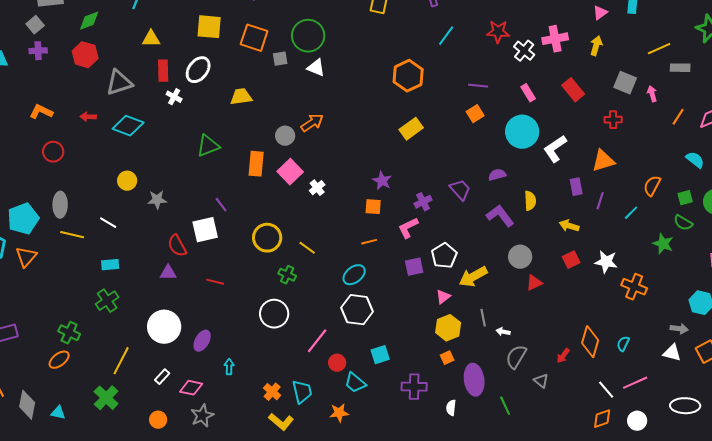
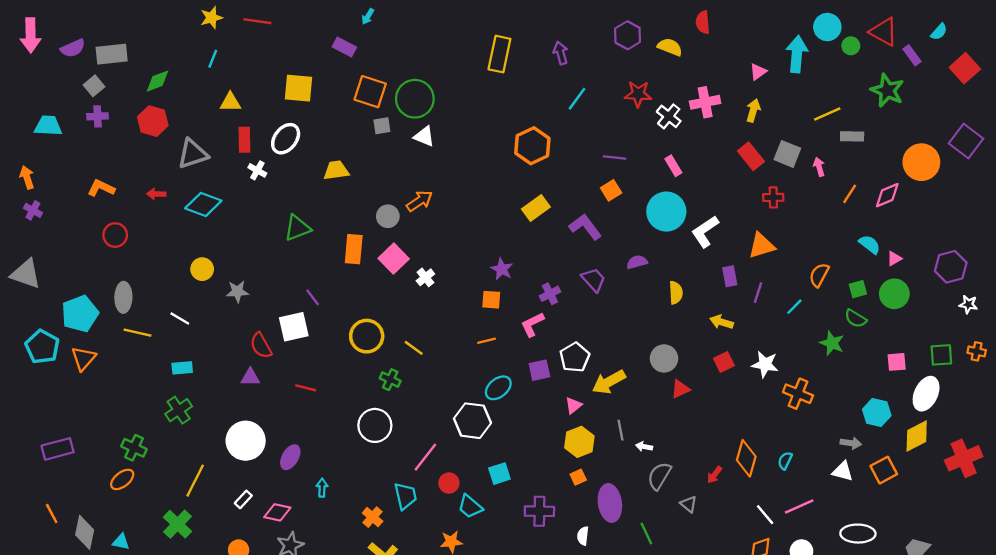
orange square: (254, 38) -> (370, 92), moved
red rectangle: (573, 90) -> (751, 156), moved
purple L-shape: (500, 216) -> (585, 227), moved
cyan ellipse: (354, 275) -> (498, 388), moved
cyan trapezoid: (302, 392) -> (405, 496), moved

